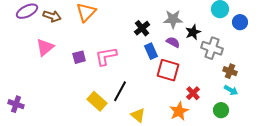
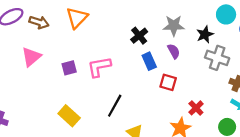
black star: (193, 32) -> (205, 35), moved
purple semicircle: (173, 42) -> (174, 51), turned 32
red square: (168, 70) -> (168, 82), size x0.7
yellow rectangle: (97, 101) -> (69, 116), moved

